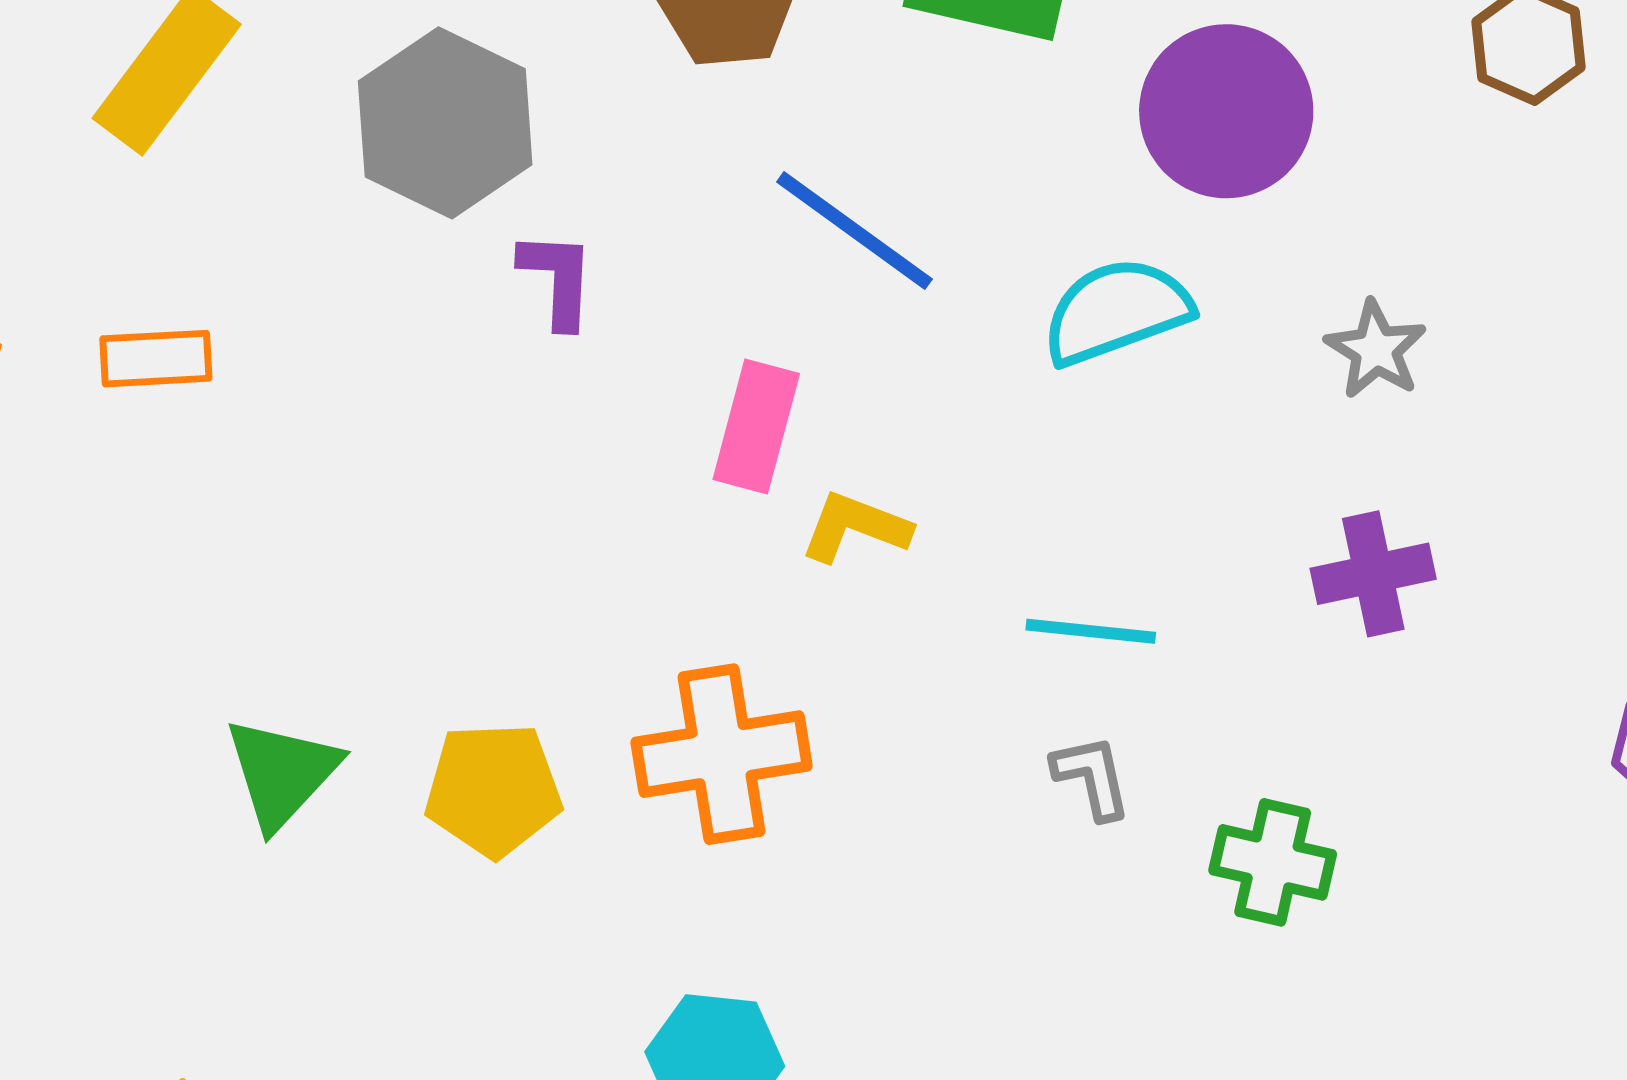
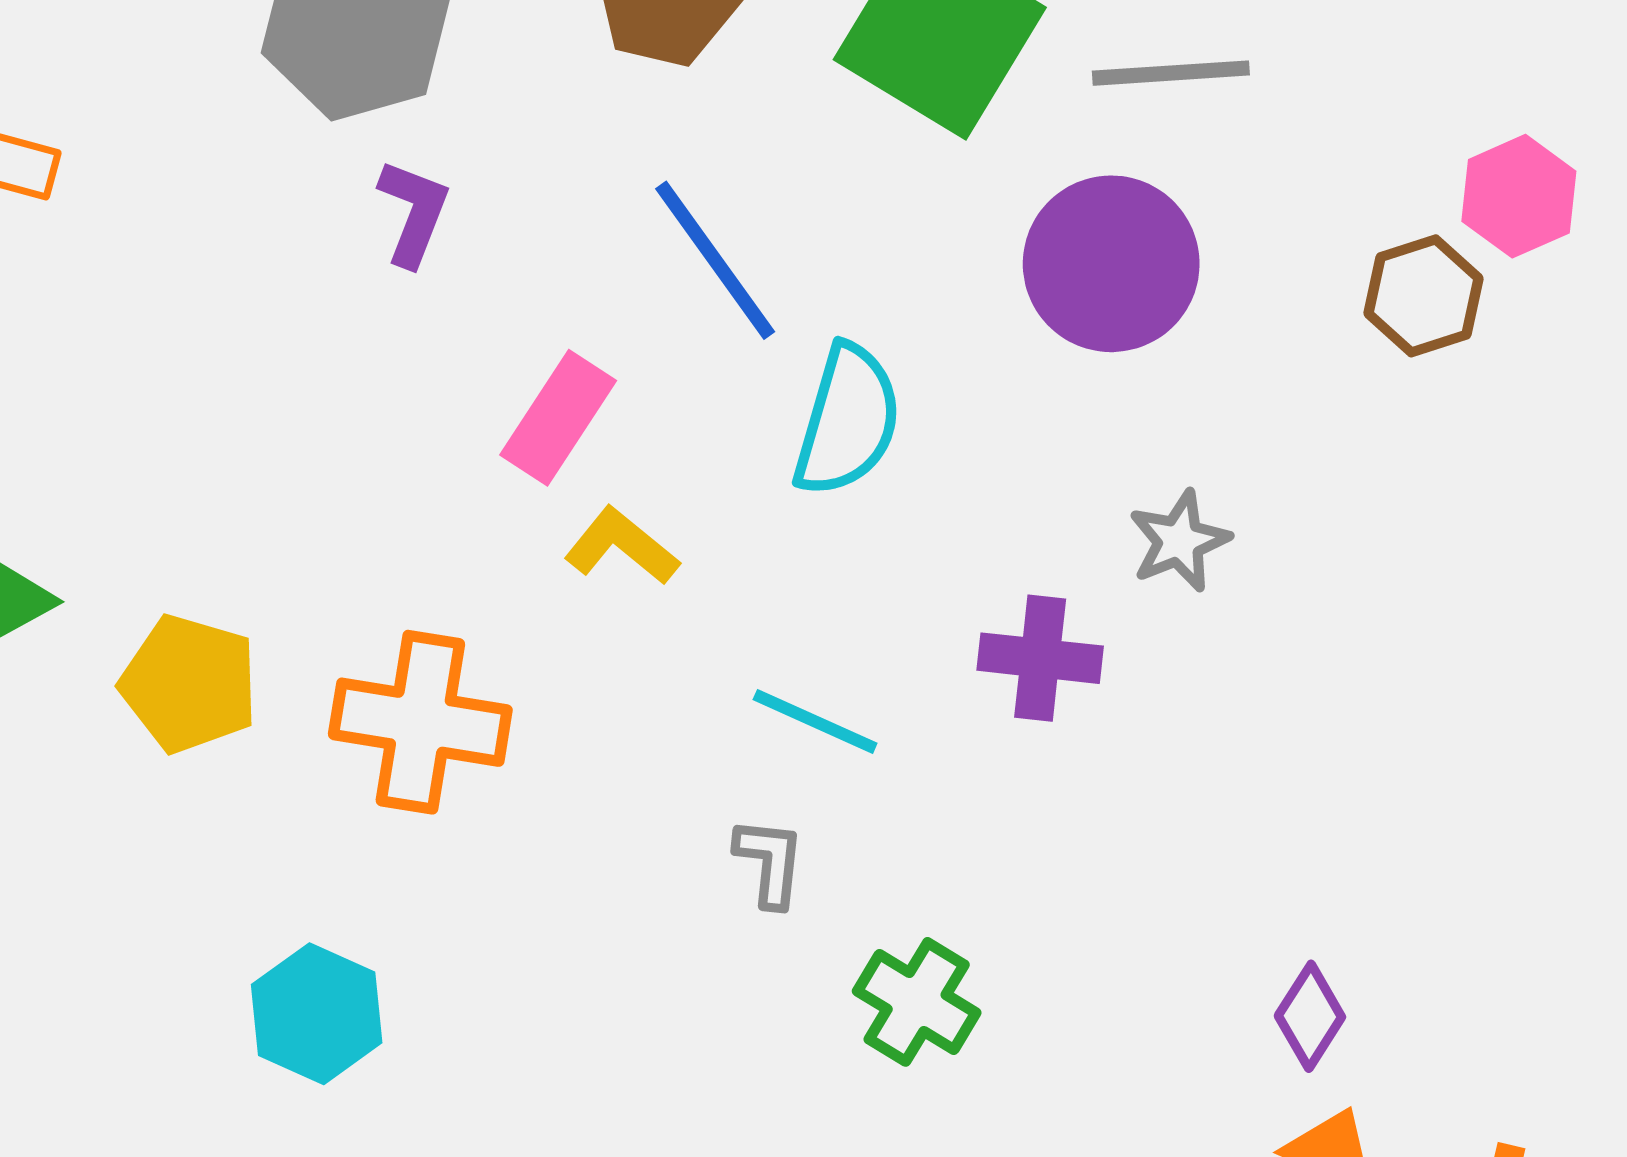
cyan semicircle: (1116, 311) -> (847, 420), moved, turned 108
purple cross: (1373, 574) -> (1040, 658), moved

